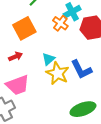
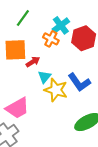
orange square: (24, 28) -> (15, 50), turned 35
red arrow: (15, 56) -> (33, 62), moved

